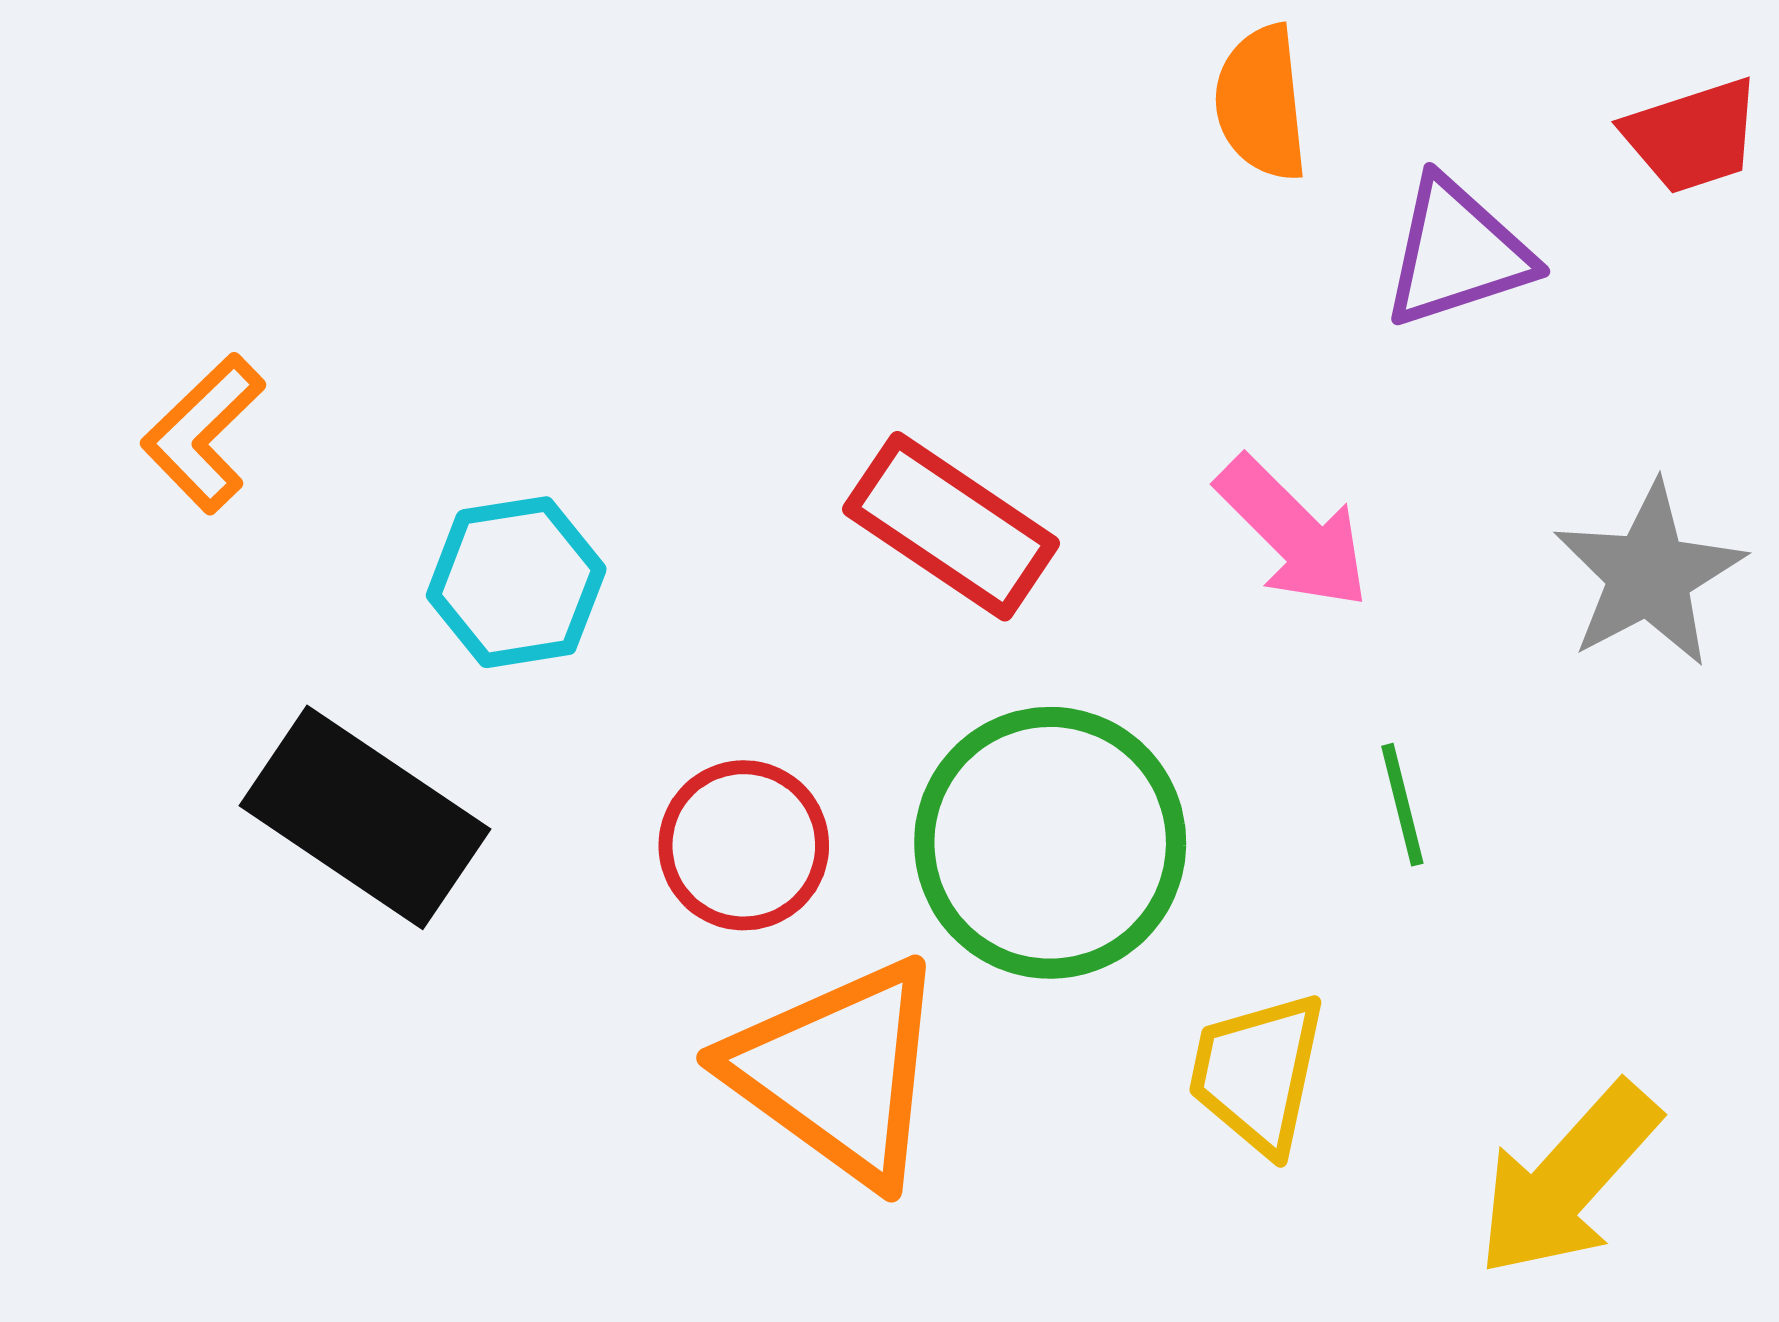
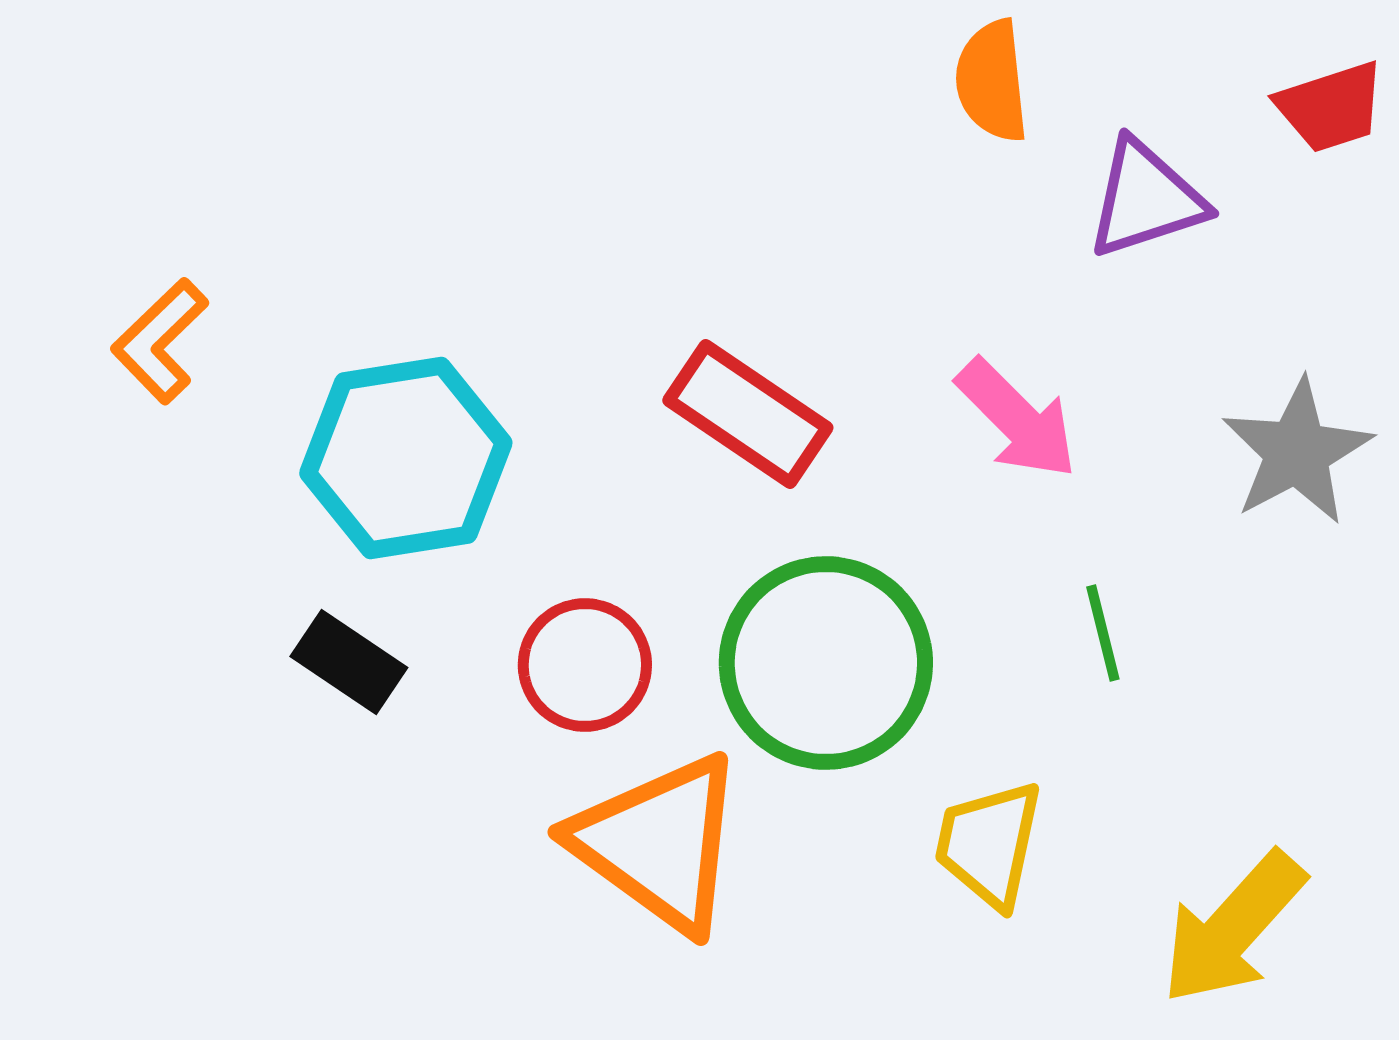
cyan hexagon: (516, 582) -> (406, 458), size x1.5
black rectangle: (365, 817) -> (349, 662), moved, size x0.6

